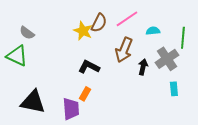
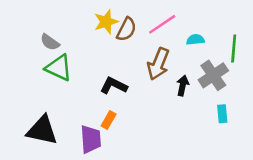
yellow star: (83, 31) -> (106, 22), moved, turned 30
gray semicircle: (27, 33) -> (50, 42), moved
green triangle: (17, 56) -> (59, 68), moved

